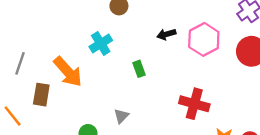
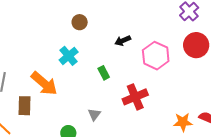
pink hexagon: (204, 39) -> (156, 56), moved
red cross: (194, 104) -> (135, 97), moved, turned -30

